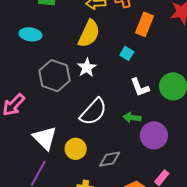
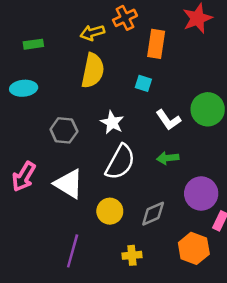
white star: (87, 68) -> (112, 122), moved
gray hexagon: (55, 76) -> (64, 130), size x0.7
purple circle: (154, 135) -> (201, 194), moved
white triangle: (45, 138) -> (69, 184), moved

